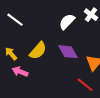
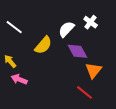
yellow semicircle: (38, 51) -> (43, 45), moved
purple diamond: (68, 52) -> (77, 51), moved

